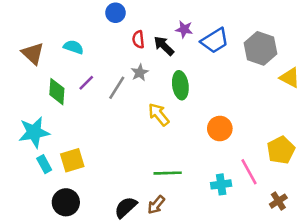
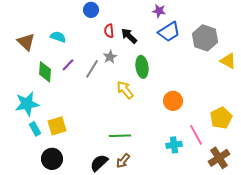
purple star: (184, 29) -> (159, 11), moved
green line: (168, 173) -> (120, 136), moved
brown cross: (278, 201) -> (219, 158), size x1.5

